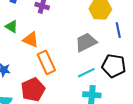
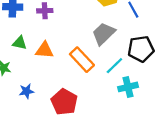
orange rectangle: (46, 62) -> (82, 60), moved

